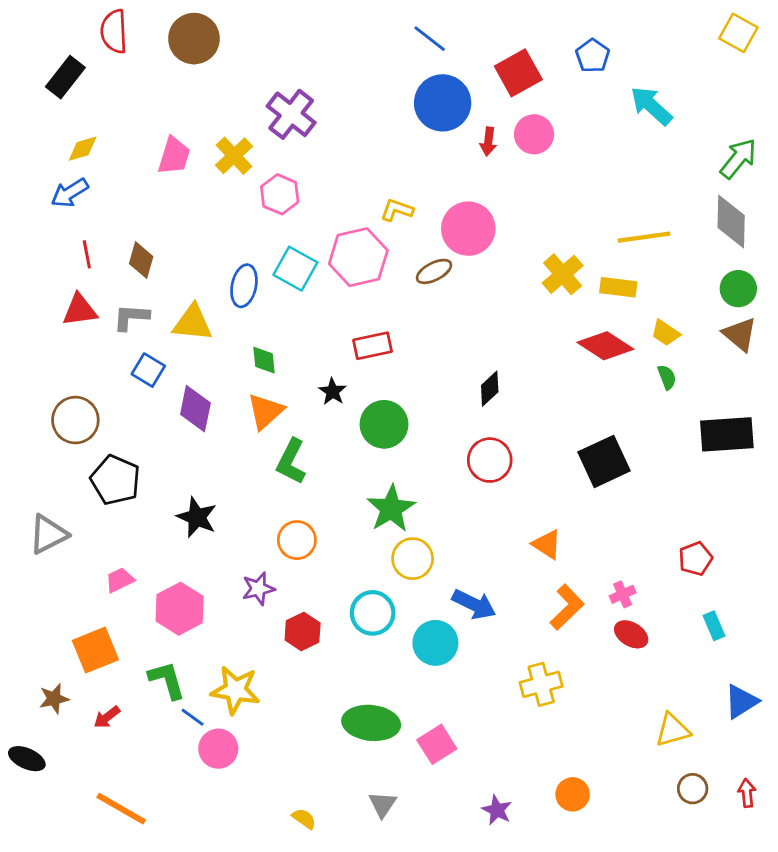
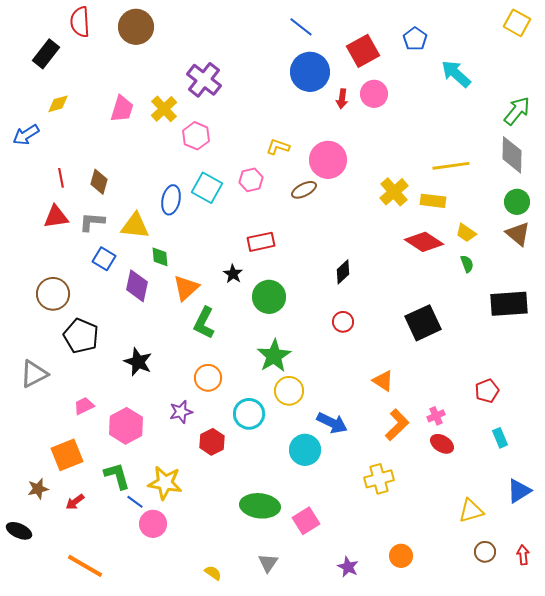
blue arrow: (70, 193) -> (26, 135), moved
pink hexagon: (358, 257) -> (251, 180), size x0.6
green diamond: (264, 360) -> (160, 257), moved
red circle: (490, 460) -> (343, 322), size x0.7
cyan circle: (373, 613) -> (249, 414), moved

